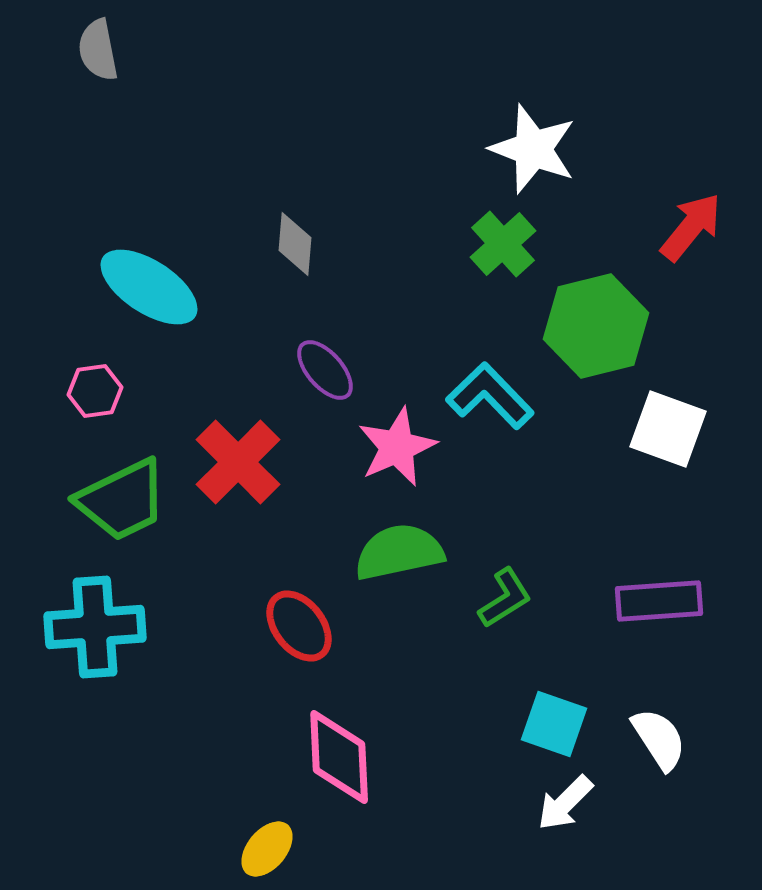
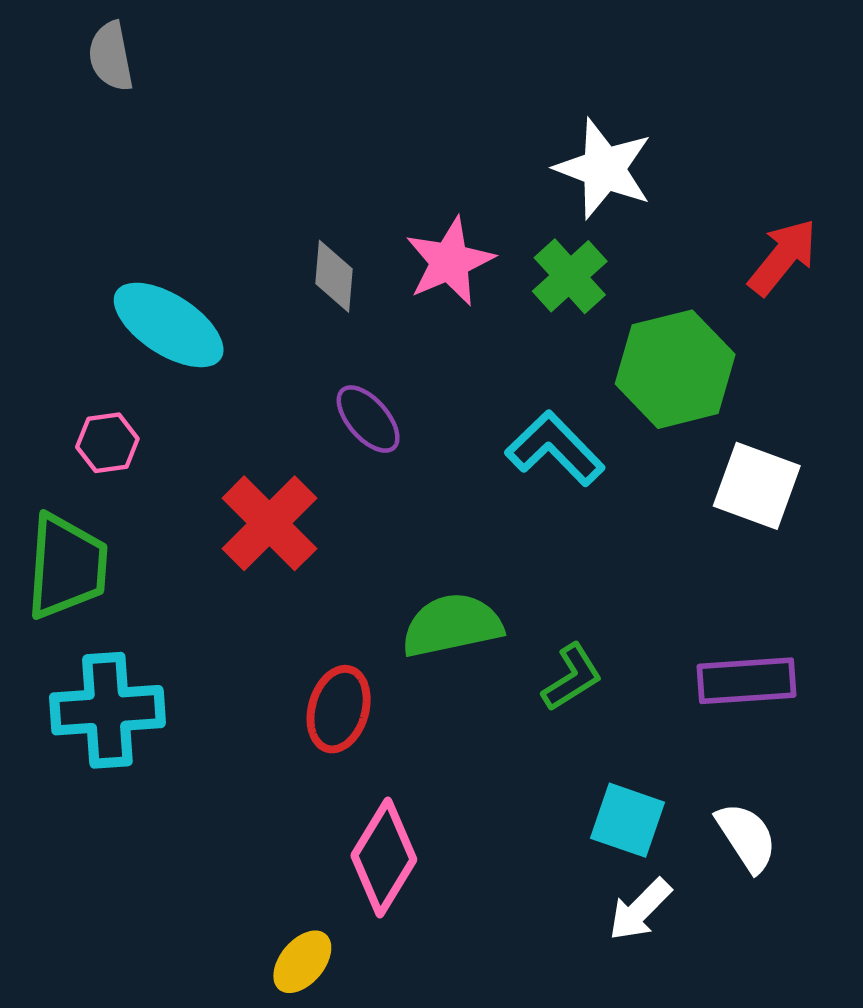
pink star: (397, 447) -> (450, 262), moved
green trapezoid: (122, 500) -> (67, 566), moved, turned -60
red ellipse: (299, 626) -> (339, 709), turned 54
pink diamond: (339, 757) -> (384, 858), turned 34

